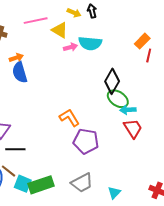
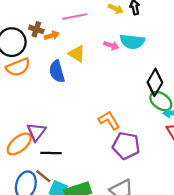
yellow triangle: (60, 30) -> (77, 54), moved
pink arrow: (70, 47) -> (111, 45), turned 32
orange arrow: (16, 58) -> (52, 36), moved

